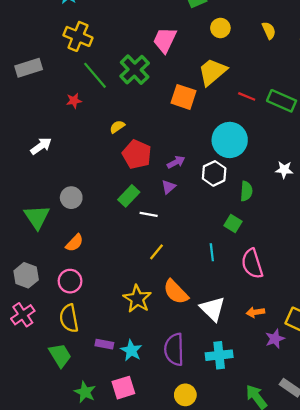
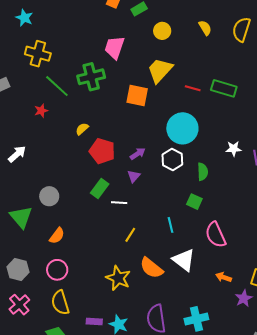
green cross: (135, 70) -> (91, 77), turned 36
cyan line: (212, 252) -> (170, 225), moved
white triangle: (213, 309) -> (184, 260), moved
orange arrow: (255, 312) -> (224, 277), turned 35

